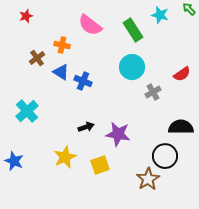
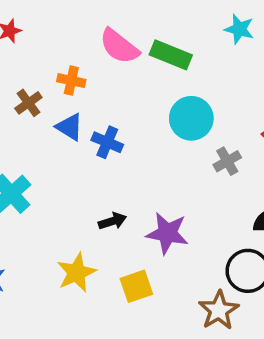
green rectangle: (133, 30) -> (171, 55), moved, turned -35

